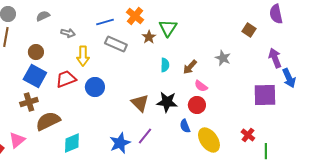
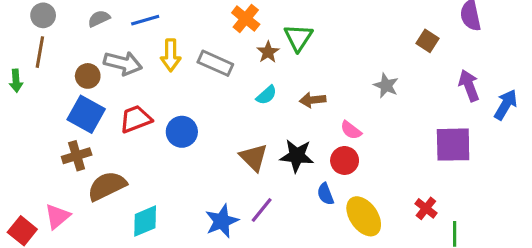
blue line: (105, 22) -> (145, 20), moved
gray arrow: (68, 33) -> (123, 63), moved, size x1.6
yellow arrow: (83, 56) -> (171, 55), moved
cyan semicircle: (165, 65) -> (266, 95), moved, turned 48
brown arrow: (190, 67) -> (313, 100), moved, turned 42
blue arrow: (289, 78) -> (506, 105), moved, turned -126

